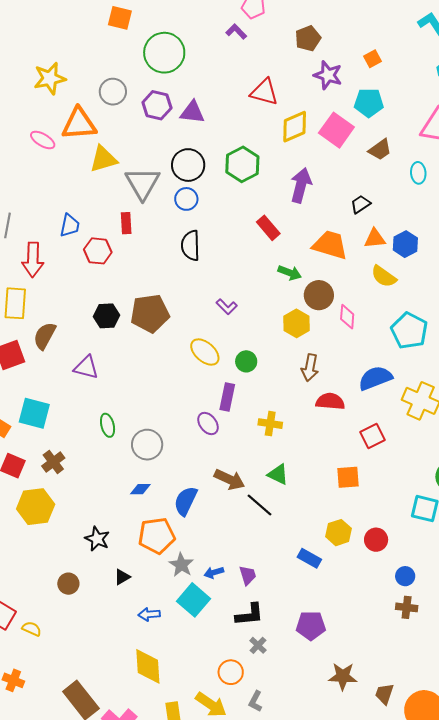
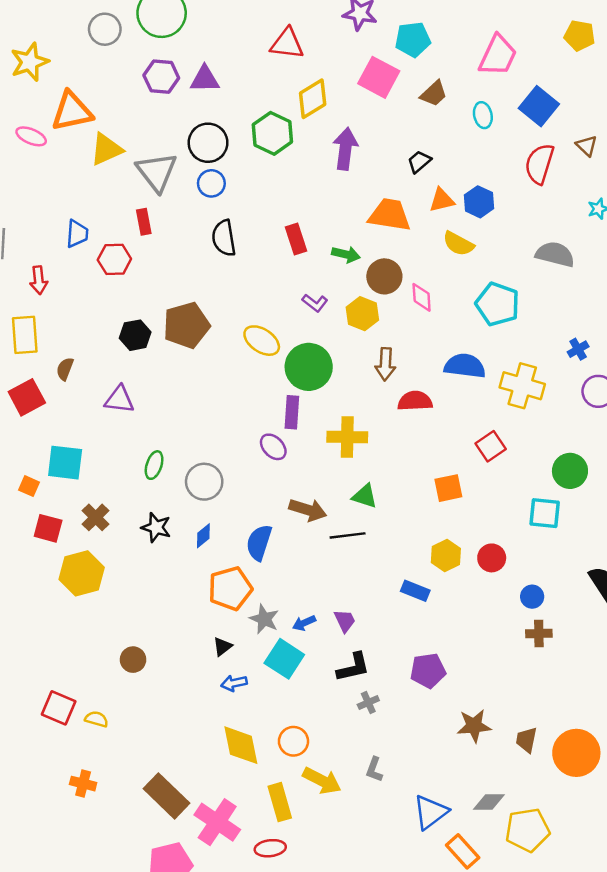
gray circle: (113, 92) -> (105, 29), moved
yellow diamond: (295, 127) -> (313, 99), moved
red rectangle: (268, 228) -> (296, 239), moved, turned 30
red arrow: (33, 260) -> (39, 280), size x0.7
purple L-shape: (227, 307) -> (315, 303), moved
brown semicircle: (45, 336) -> (65, 369), size x0.7
yellow ellipse: (205, 352) -> (262, 341), moved
green circle: (246, 361) -> (309, 367), size x1.8
blue semicircle: (375, 378) -> (465, 366), turned 36
yellow cross: (270, 424) -> (347, 437), size x1.4
green ellipse: (108, 425) -> (154, 465), turned 40
red square: (373, 436) -> (491, 446), moved
blue diamond: (140, 489) -> (203, 536), turned -30
black line: (260, 505) -> (348, 535), turned -40
black star: (97, 539) -> (156, 527), moved
black triangle: (122, 577) -> (222, 646), moved
gray cross: (258, 645) -> (368, 703), turned 30
orange circle: (231, 672) -> (293, 741), moved

